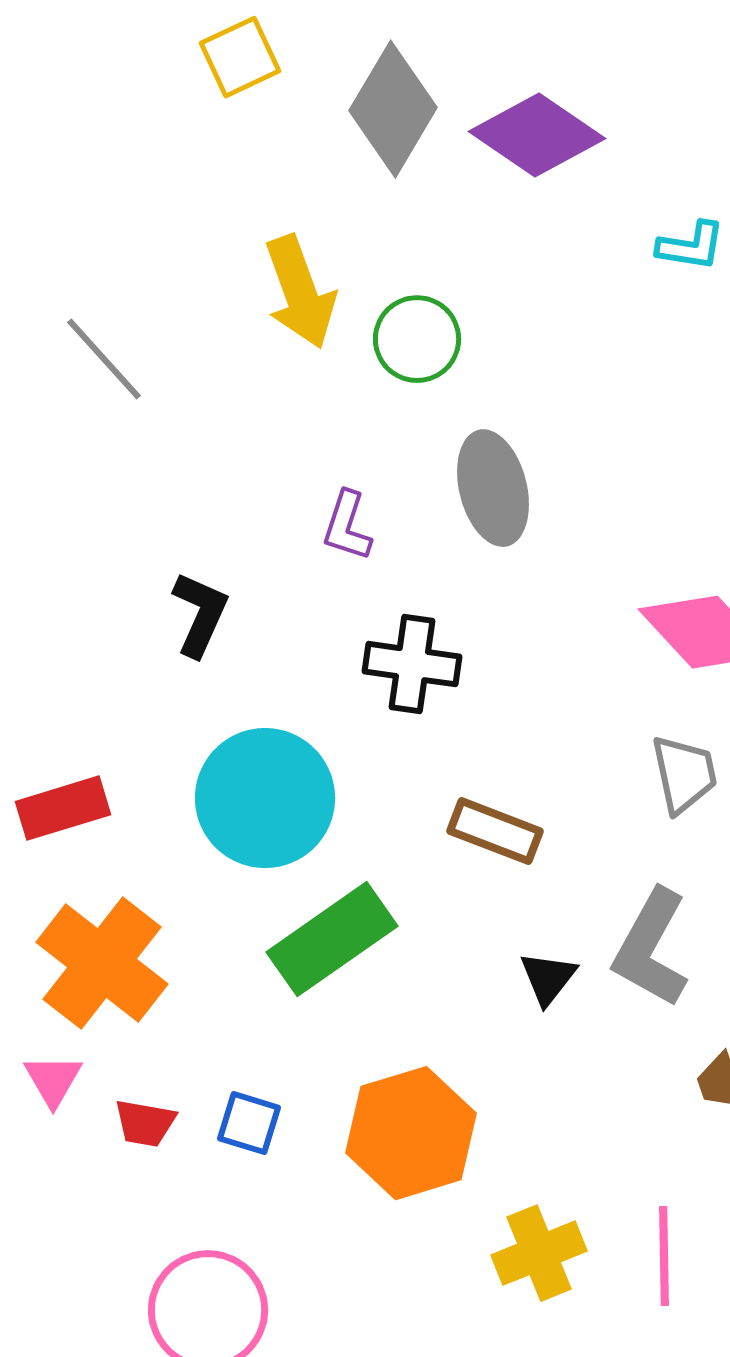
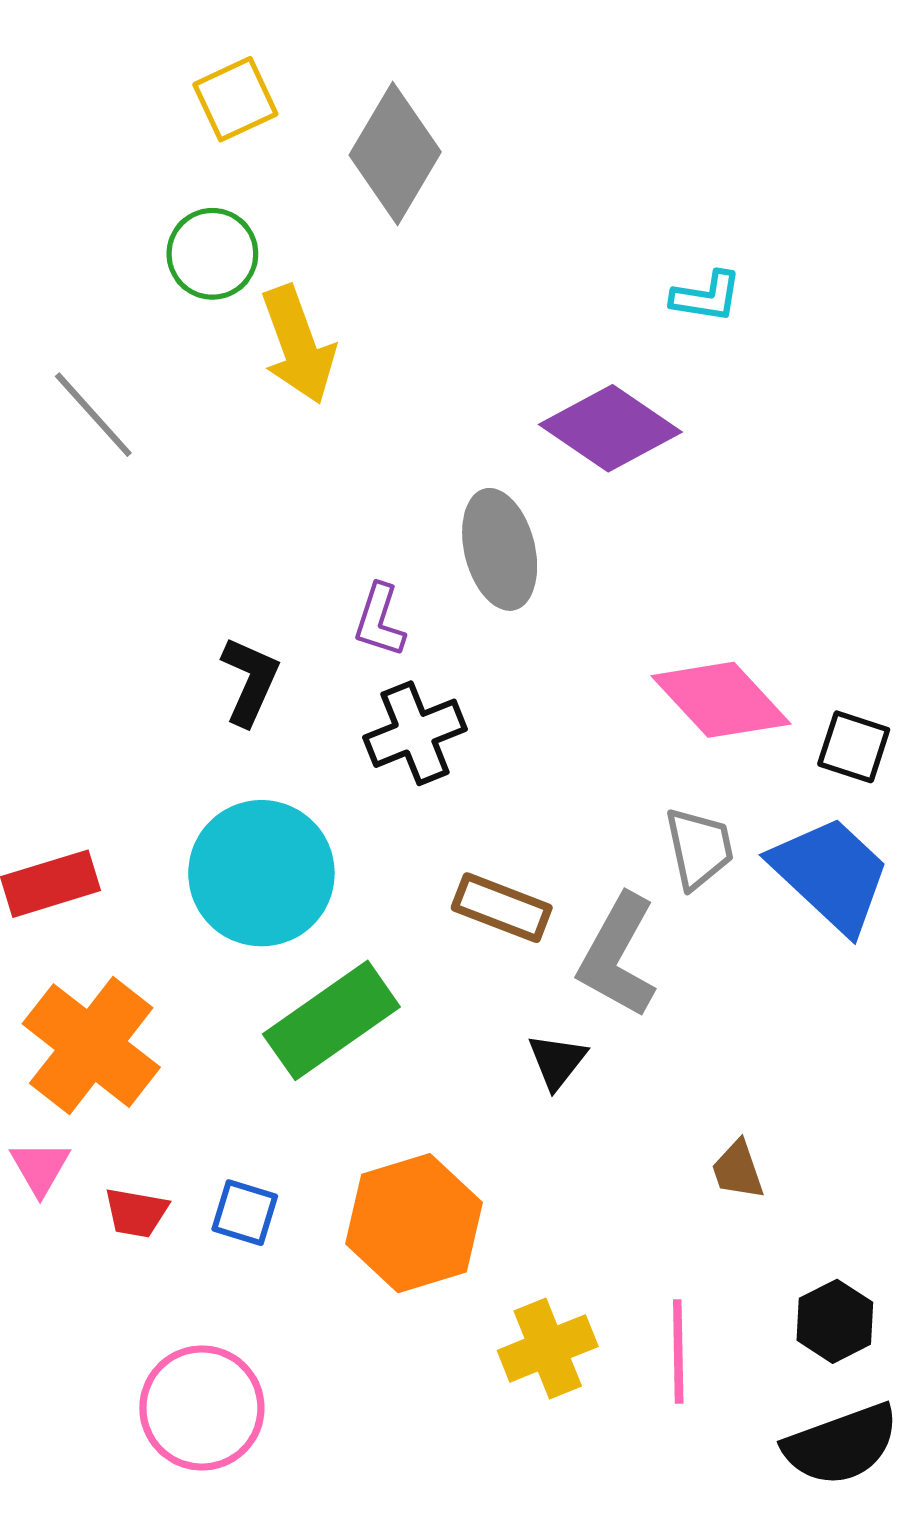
purple diamond: (537, 135) -> (610, 428), moved
green circle: (417, 339) -> (212, 254), moved
purple L-shape: (347, 526) -> (380, 620), moved
black L-shape: (200, 614) -> (250, 681), moved
black cross: (412, 664) -> (415, 733), turned -30
gray L-shape: (651, 948) -> (618, 956), moved

